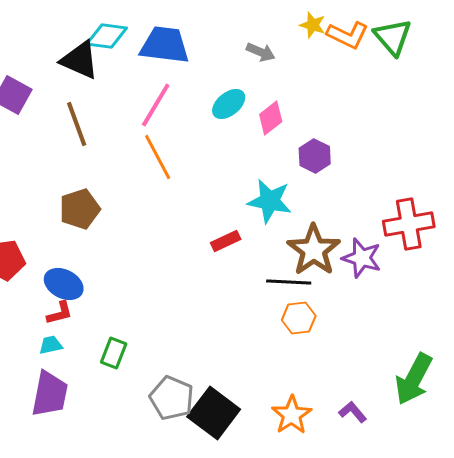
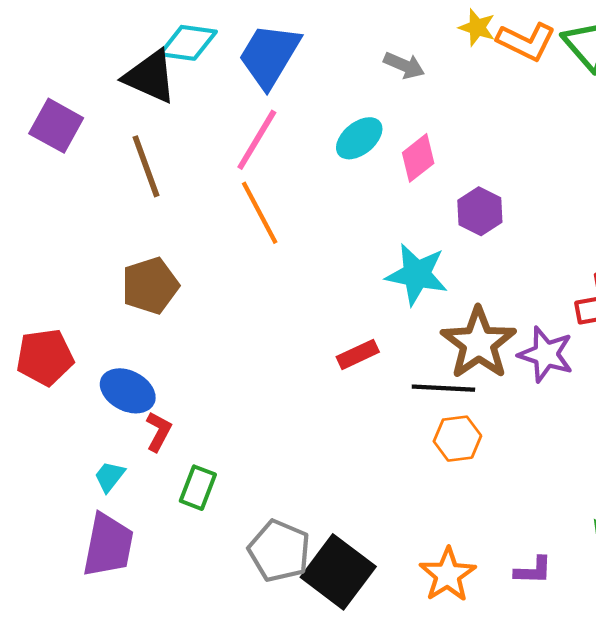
blue trapezoid: (165, 45) -> (269, 56), turned -66
red rectangle: (226, 241) -> (358, 354), moved
red L-shape: (60, 313) -> (159, 432), moved, turned -48
cyan trapezoid: (51, 345) -> (109, 476), turned -40
purple L-shape: (353, 412) -> (533, 570), turned 132

